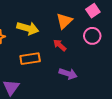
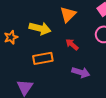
orange triangle: (64, 21) -> (68, 14), moved

